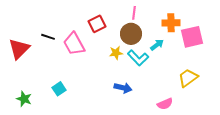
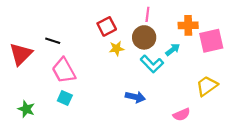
pink trapezoid: (74, 44) -> (64, 70), moved
yellow star: (116, 53) -> (117, 48), moved
cyan square: (59, 89) -> (65, 98), turned -32

